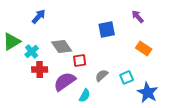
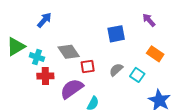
cyan cross: (32, 51) -> (37, 57), turned -32
gray semicircle: (102, 75) -> (116, 70), moved
cyan square: (127, 77) -> (137, 75), moved, turned -32

